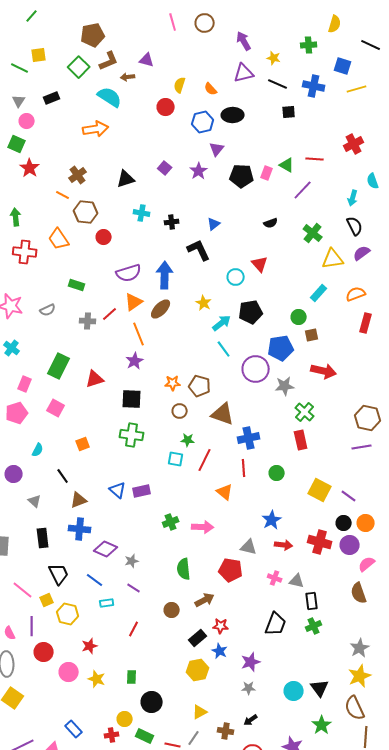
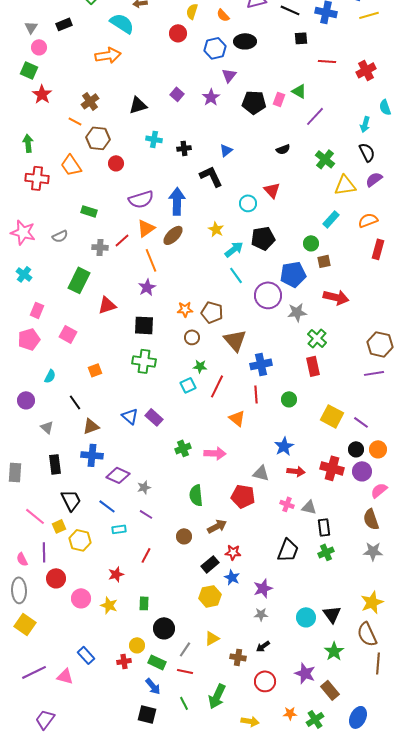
red line: (315, 159) -> (327, 61), moved
green rectangle: (59, 366) -> (79, 280), moved
brown triangle: (223, 414) -> (235, 340), turned 30
cyan square: (176, 459) -> (188, 385), turned -35
purple rectangle: (142, 491) -> (154, 417), turned 54
red star: (90, 646) -> (116, 574), moved
gray star: (360, 648) -> (373, 551), moved, turned 30
gray line: (194, 738) -> (185, 649), moved

